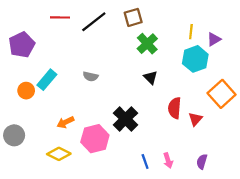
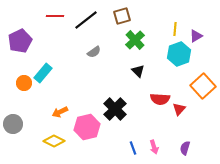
gray semicircle: (91, 76) -> (94, 52), moved, turned -48
red semicircle: (175, 108) -> (160, 99), turned -90

